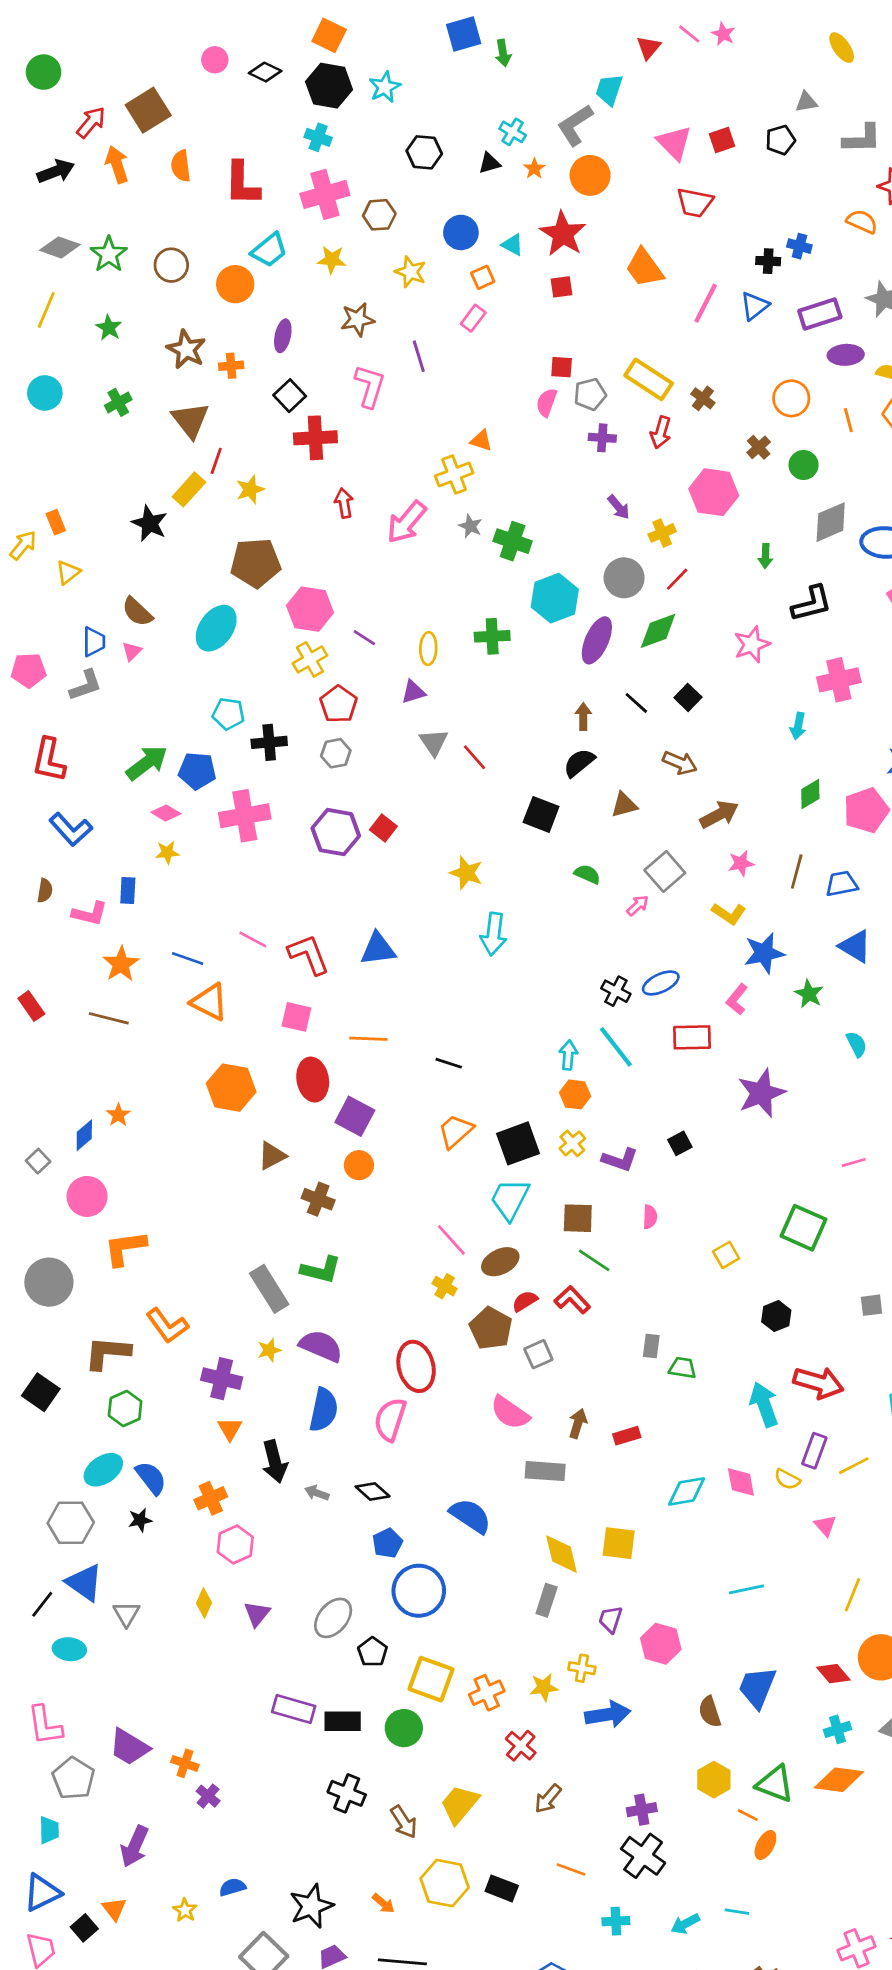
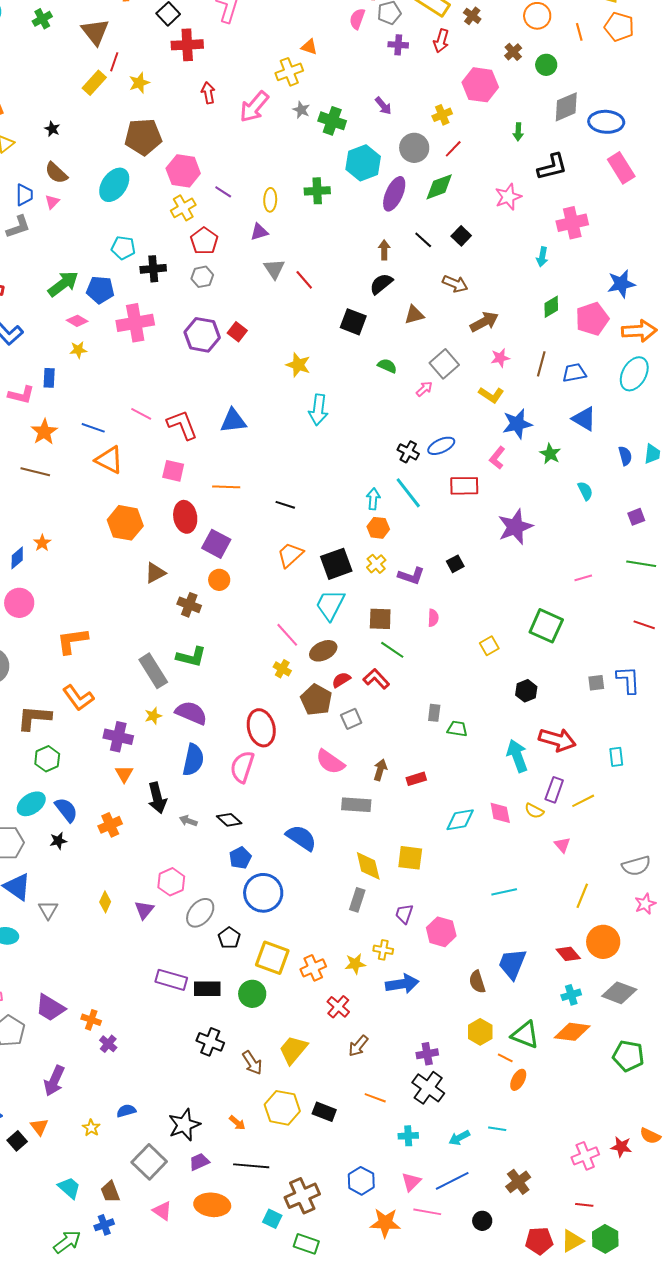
purple arrow: (619, 507) -> (383, 106), moved
black star: (150, 523) -> (52, 129), moved, size x0.6
orange L-shape: (125, 1248) -> (72, 641), moved
pink hexagon: (235, 1545) -> (171, 882), moved

